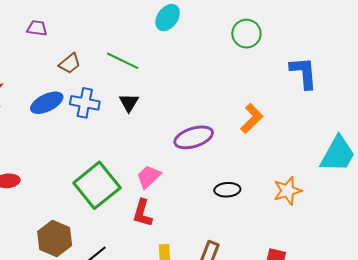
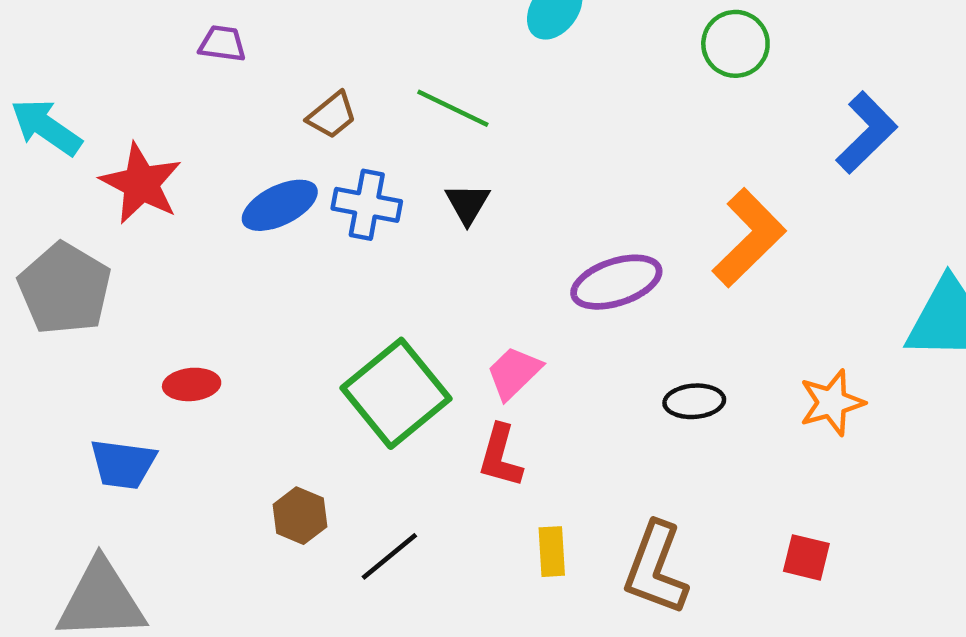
purple trapezoid: (37, 28) -> (222, 44), moved
blue L-shape: (304, 73) -> (867, 133), turned 51
orange L-shape: (252, 118) -> (749, 238), size x1.4
brown hexagon: (55, 239) -> (300, 516), size x0.7

